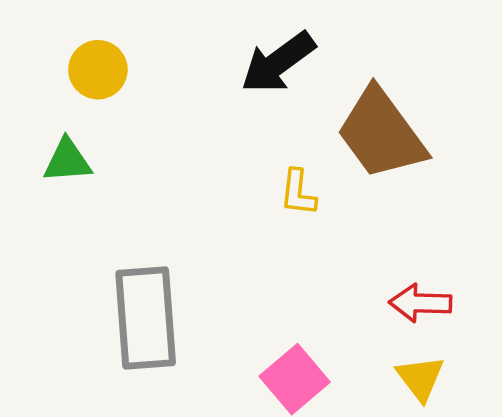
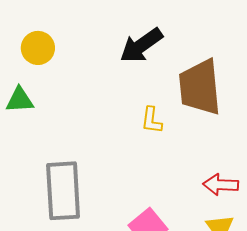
brown trapezoid: (381, 134) -> (200, 87), turned 30

